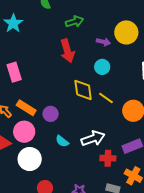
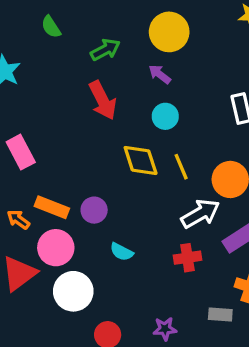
yellow circle: (126, 32) -> (169, 32), moved
purple arrow: (103, 42) -> (160, 74), turned -144
yellow line: (106, 98) -> (181, 167), turned 42
white arrow: (93, 138) -> (200, 214), moved
red cross: (108, 158) -> (187, 258), moved

